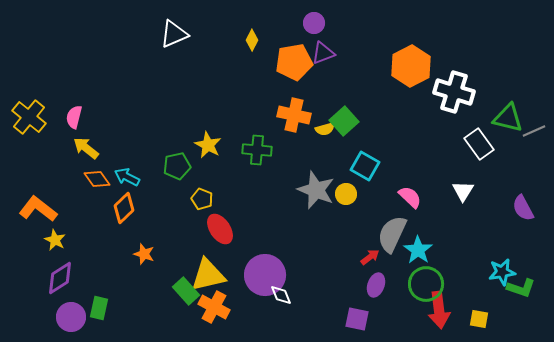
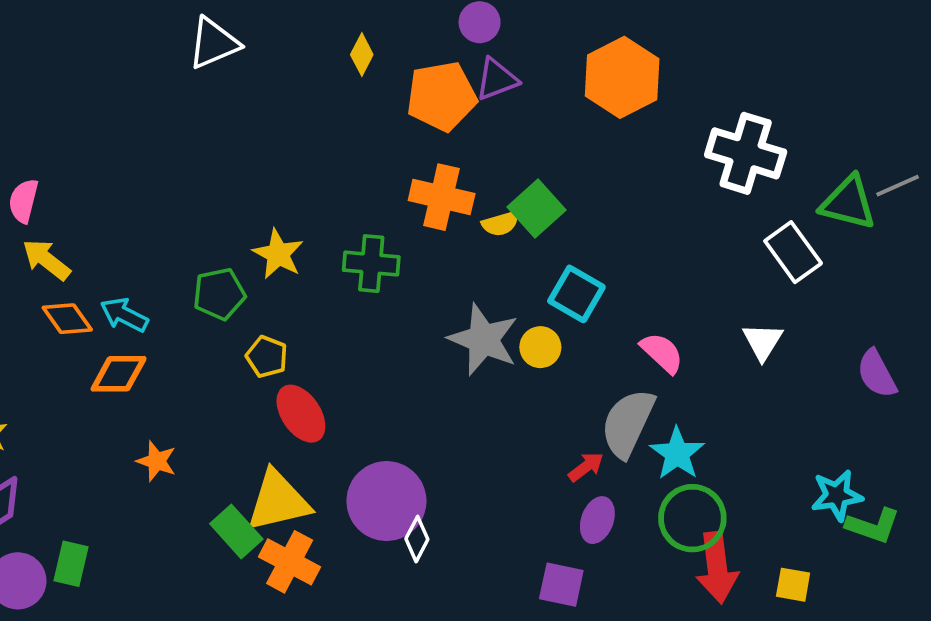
orange hexagon: (411, 66) -> (622, 77), moved
gray line: (534, 131) -> (898, 186), moved
orange diamond: (124, 208) -> (119, 374), turned 44
white diamond: (281, 295) -> (417, 539), turned 50

